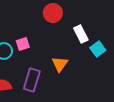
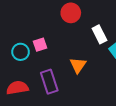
purple rectangle: (32, 80) -> (49, 82), turned -35

